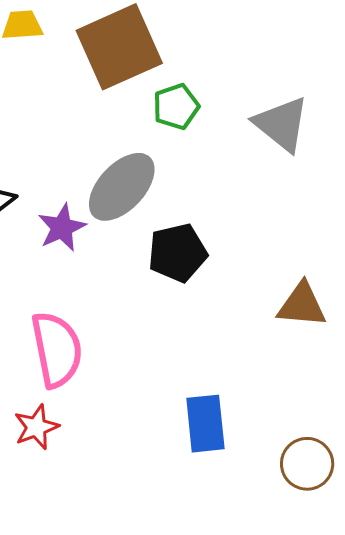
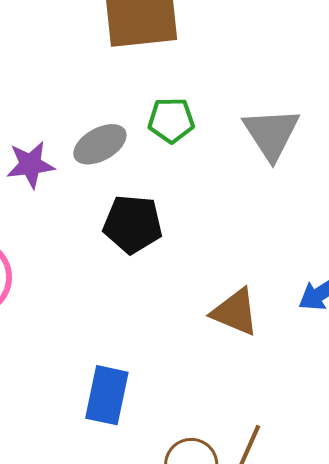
green pentagon: (176, 107) -> (171, 120), moved
gray ellipse: (122, 187) -> (100, 144), size x0.7

